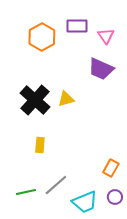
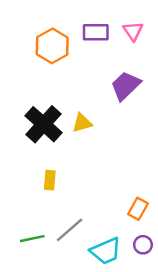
pink triangle: (106, 36) -> (133, 31), moved
purple trapezoid: (101, 69) -> (126, 86), turned 112

